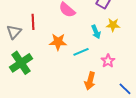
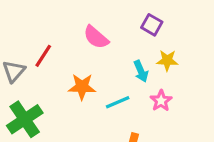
red line: (33, 22) -> (43, 56), turned 35
pink star: (108, 61) -> (161, 101), moved

